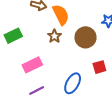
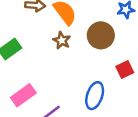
pink rectangle: (32, 65) -> (23, 95), moved

